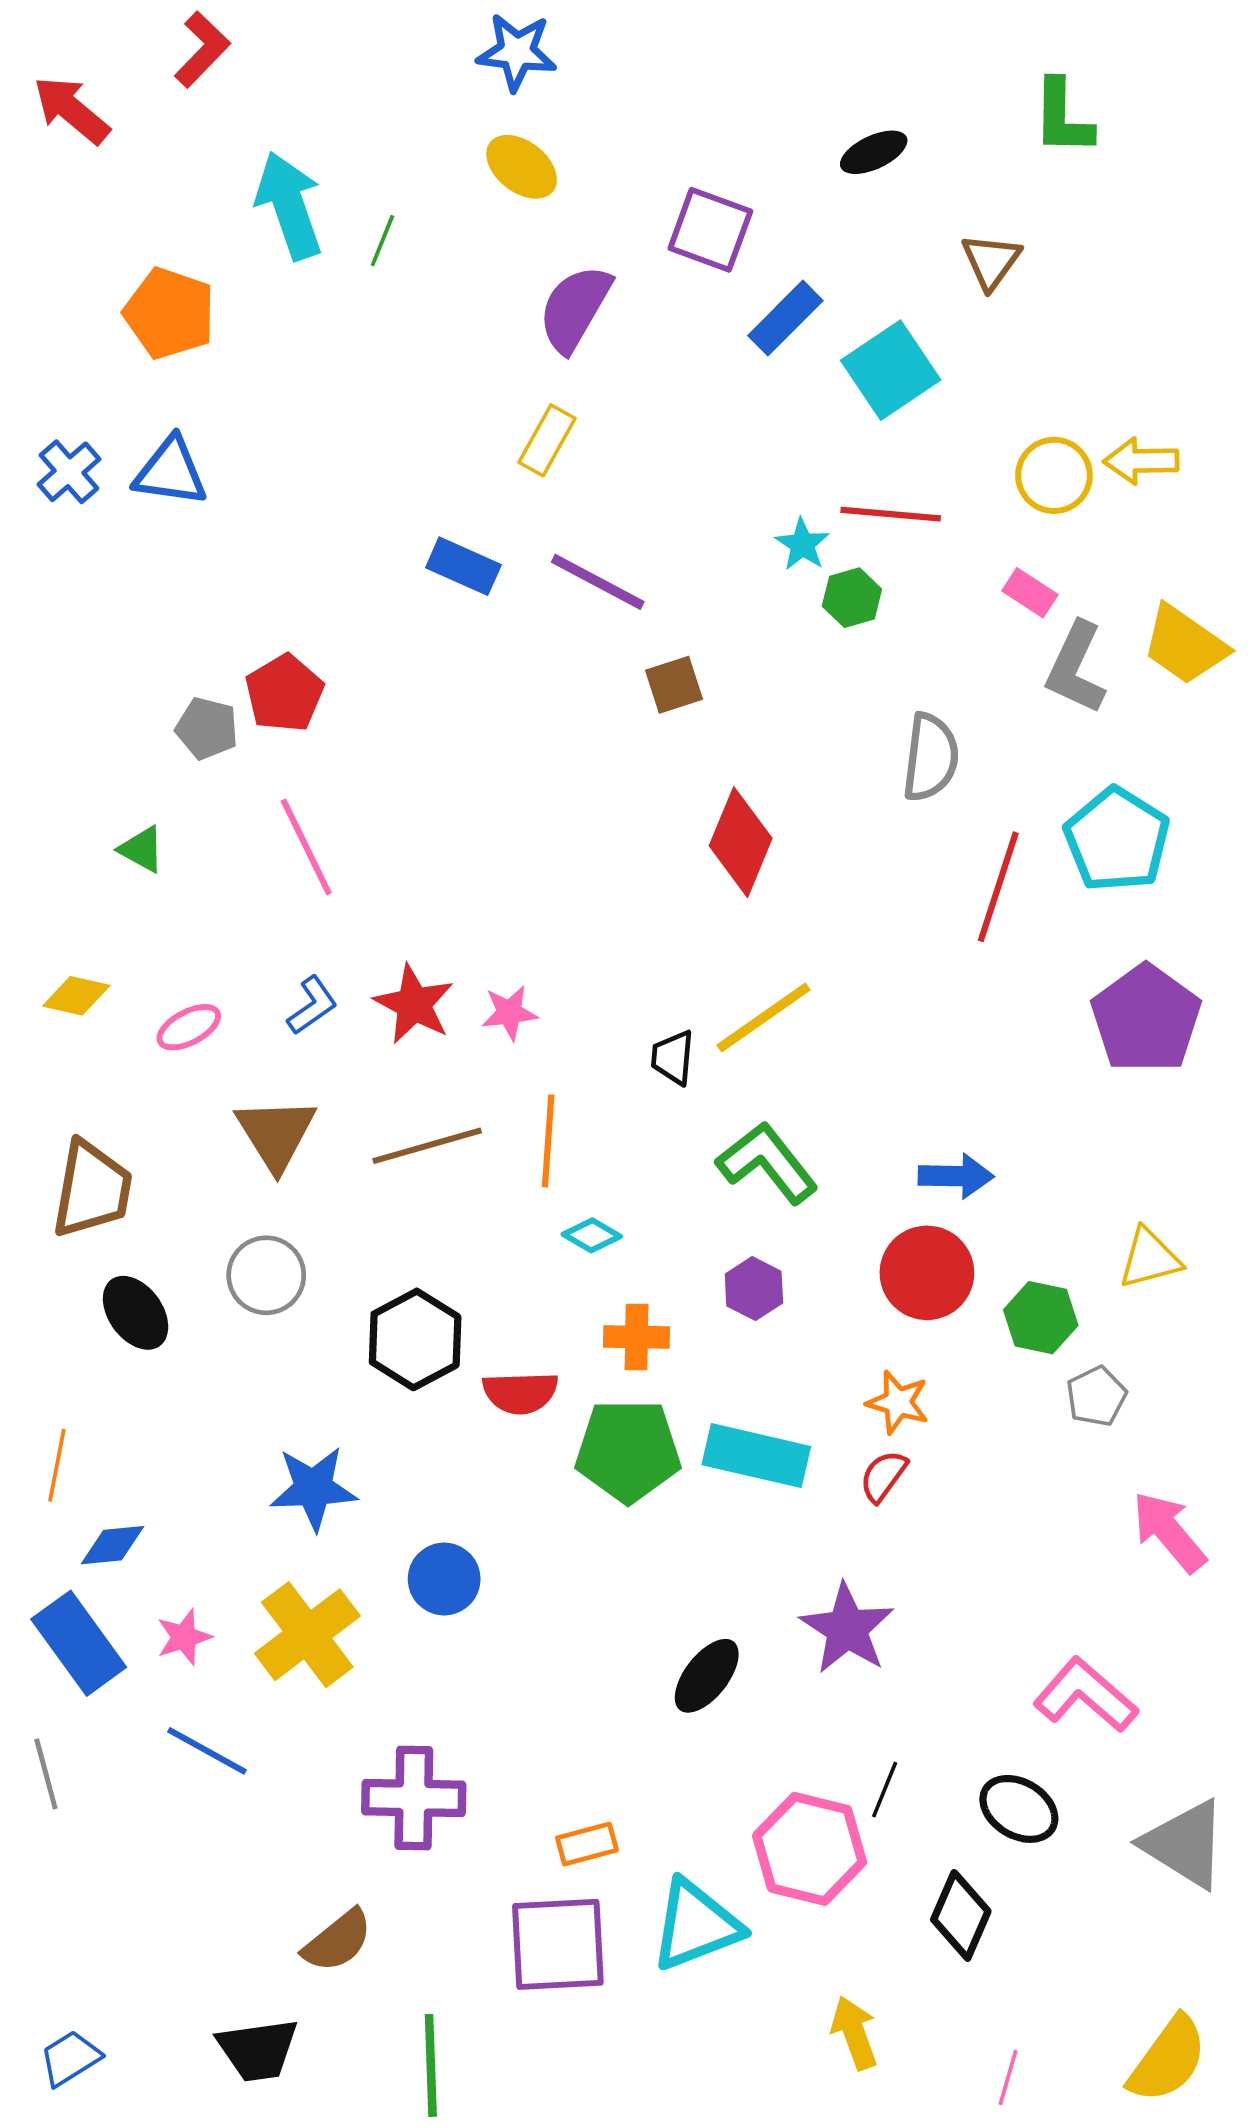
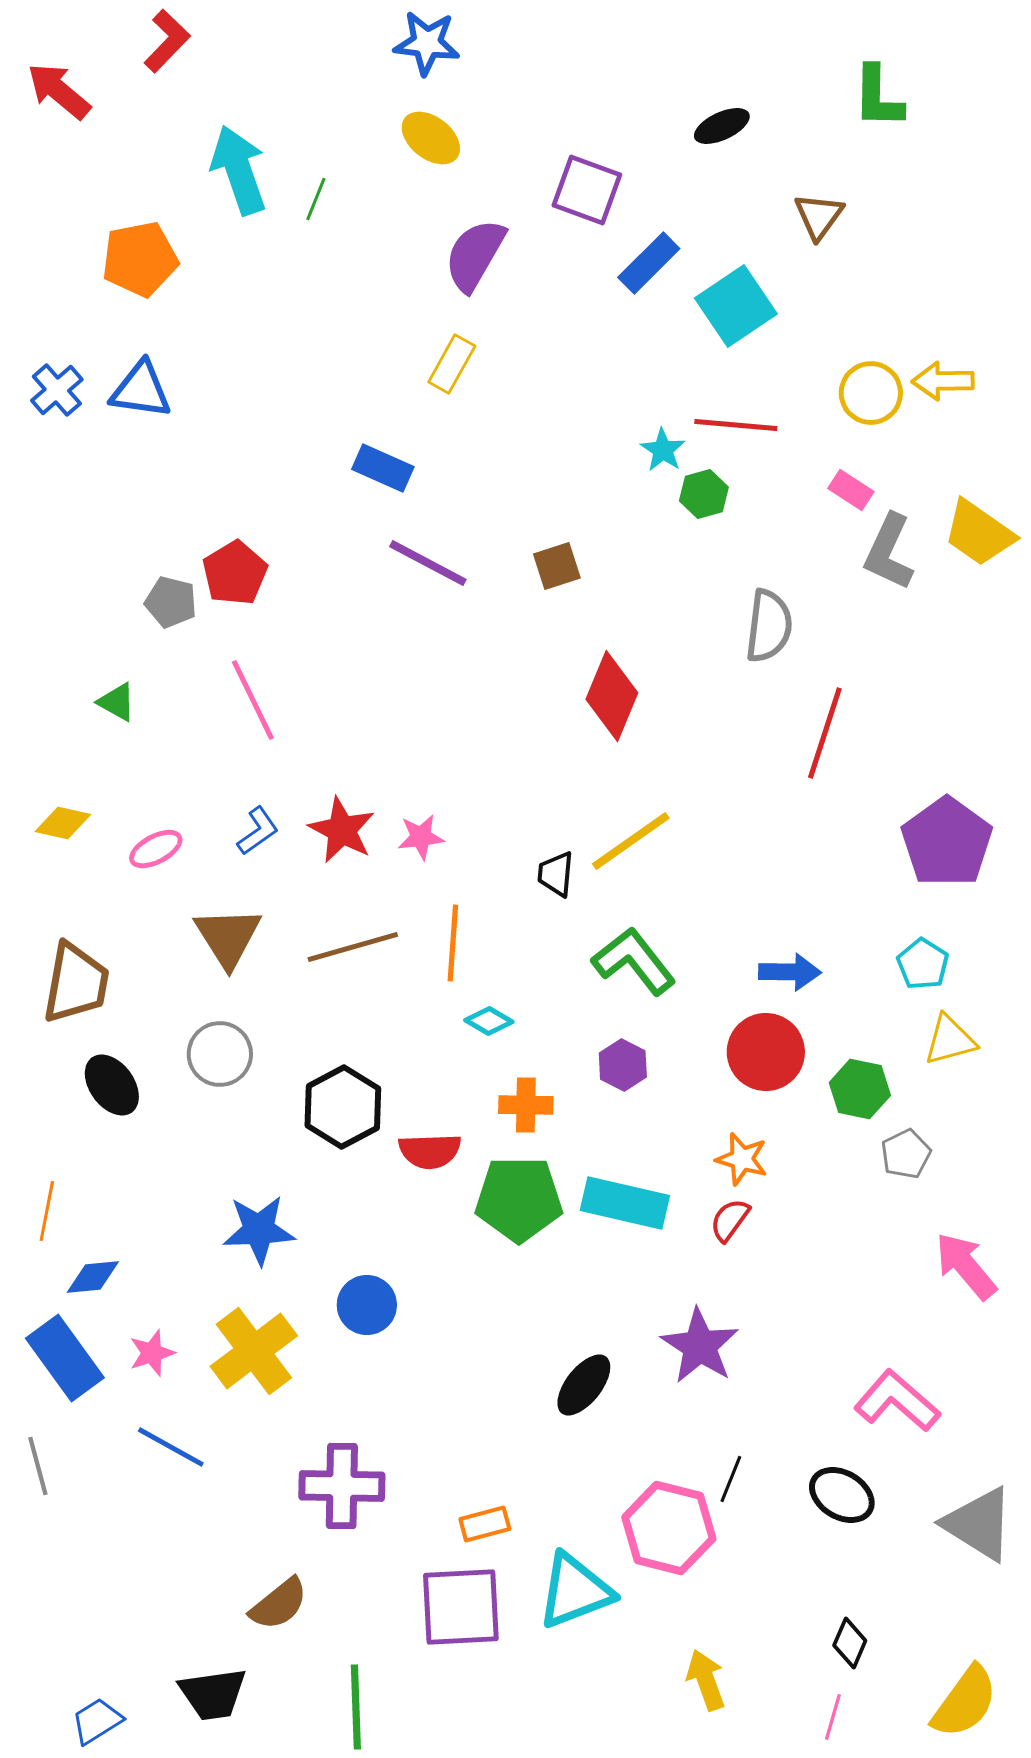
orange pentagon: (169, 313) -> (140, 259), turned -30
purple line: (598, 582) -> (428, 563), moved
cyan pentagon: (1117, 840) -> (923, 964), moved, size x0.6
black diamond: (961, 1915) -> (850, 1643), moved, size x0.7
blue trapezoid: (70, 2058) -> (97, 1721), moved

